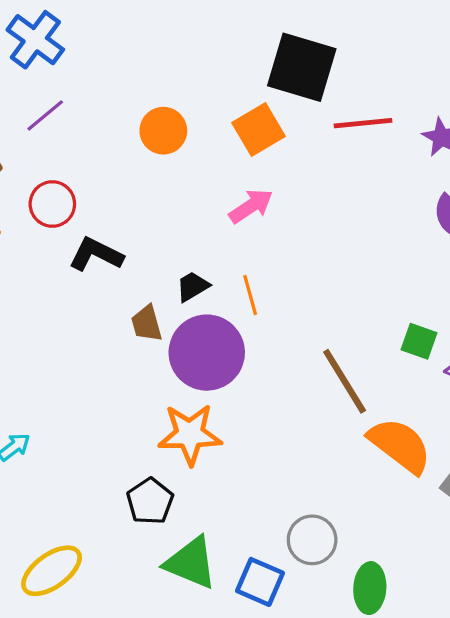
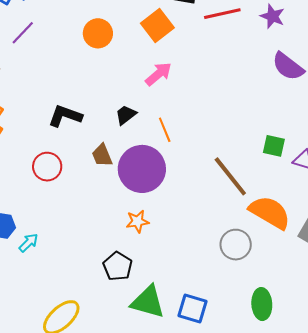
red circle: (52, 204) -> (47, 167), moved
black trapezoid: (193, 287) -> (126, 115), moved
orange star: (190, 434) -> (137, 221), size x0.6
gray circle: (312, 540) -> (236, 245), moved

